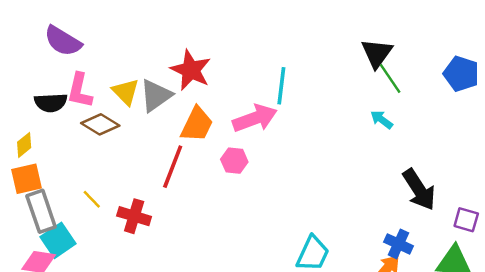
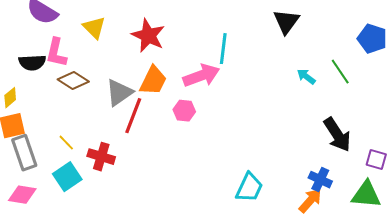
black triangle: (377, 53) -> (286, 22), moved
green line: (390, 78) -> (340, 72), moved
yellow triangle: (126, 92) -> (94, 28), moved
gray triangle: (156, 95) -> (119, 93), moved
cyan square: (58, 240) -> (67, 177), moved

